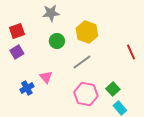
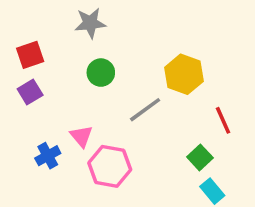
yellow hexagon: (87, 32) -> (184, 74), moved
red line: (131, 52) -> (223, 120), moved
pink hexagon: (86, 94) -> (110, 166), moved

